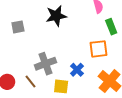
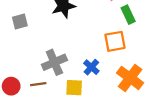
brown line: (30, 82) -> (38, 84), turned -56

